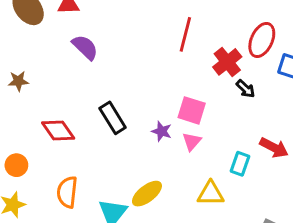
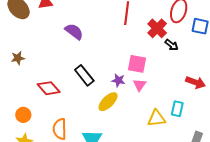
purple semicircle: (85, 47) -> (74, 32), moved
cyan rectangle: (240, 164) -> (177, 109), moved
yellow ellipse: (147, 194) -> (108, 102), moved

